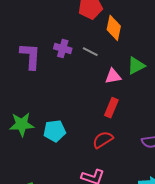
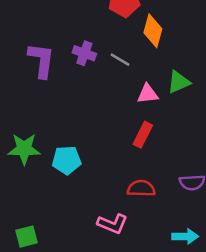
red semicircle: (103, 140) -> (141, 188), moved, turned 30

